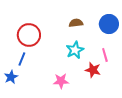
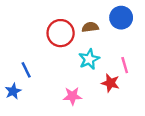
blue circle: (109, 24) -> (121, 18), moved
red circle: (29, 35) -> (61, 33), moved
blue line: (22, 59) -> (26, 70), turned -48

